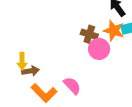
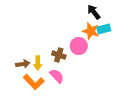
brown cross: (89, 34) -> (59, 55), moved
yellow arrow: (22, 61) -> (38, 63), moved

